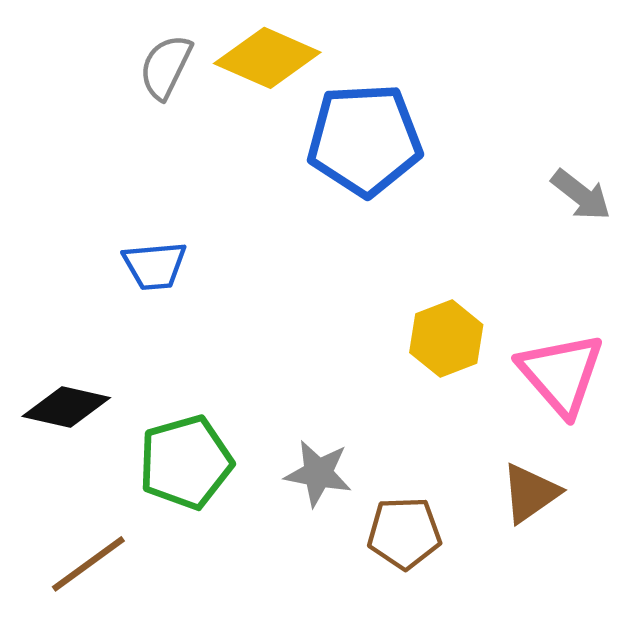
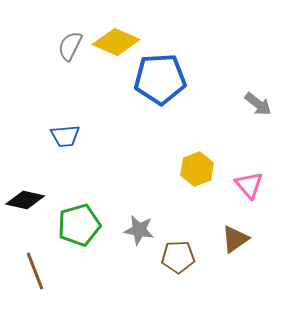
pink triangle: (561, 374) -> (249, 185), size x0.7
brown line: (88, 564) -> (35, 271), turned -75

